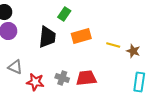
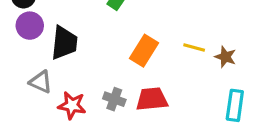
orange rectangle: (81, 36) -> (144, 51), moved, turned -42
black trapezoid: (47, 37) -> (64, 43), moved

